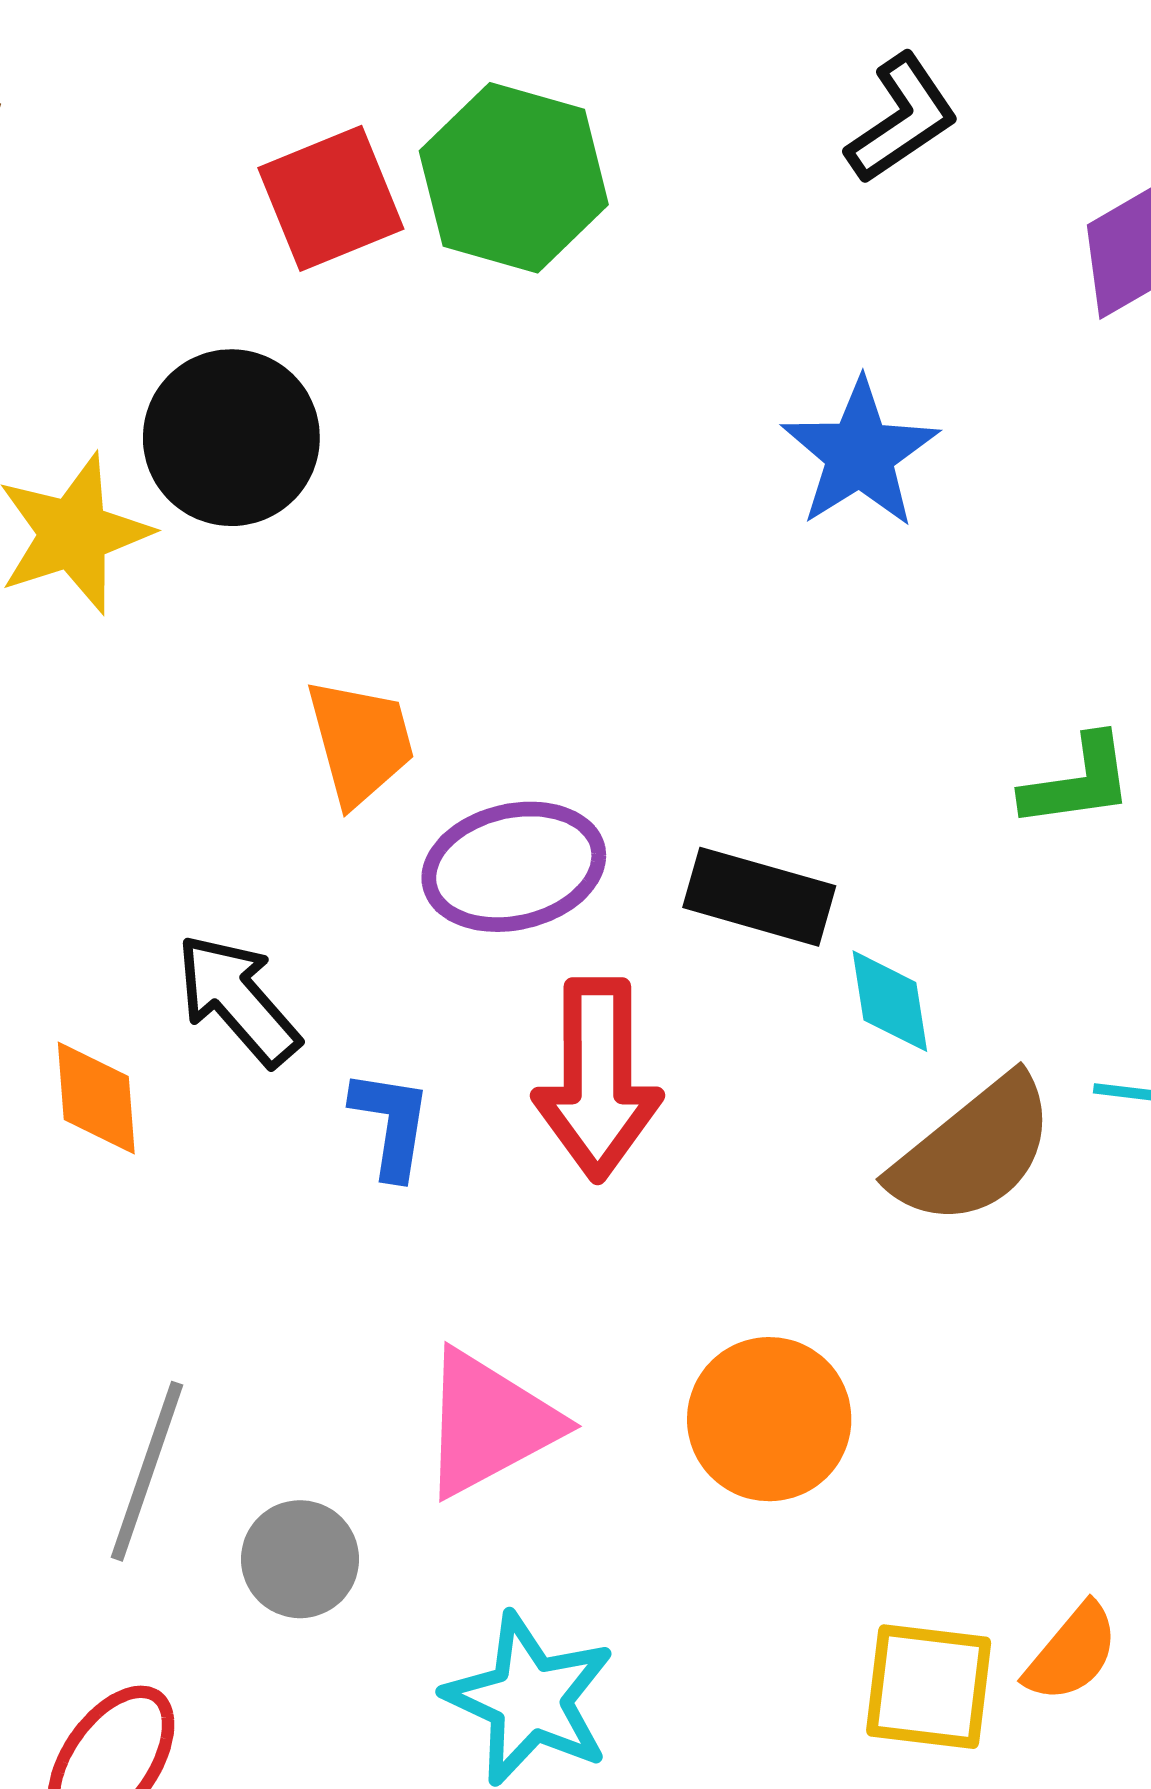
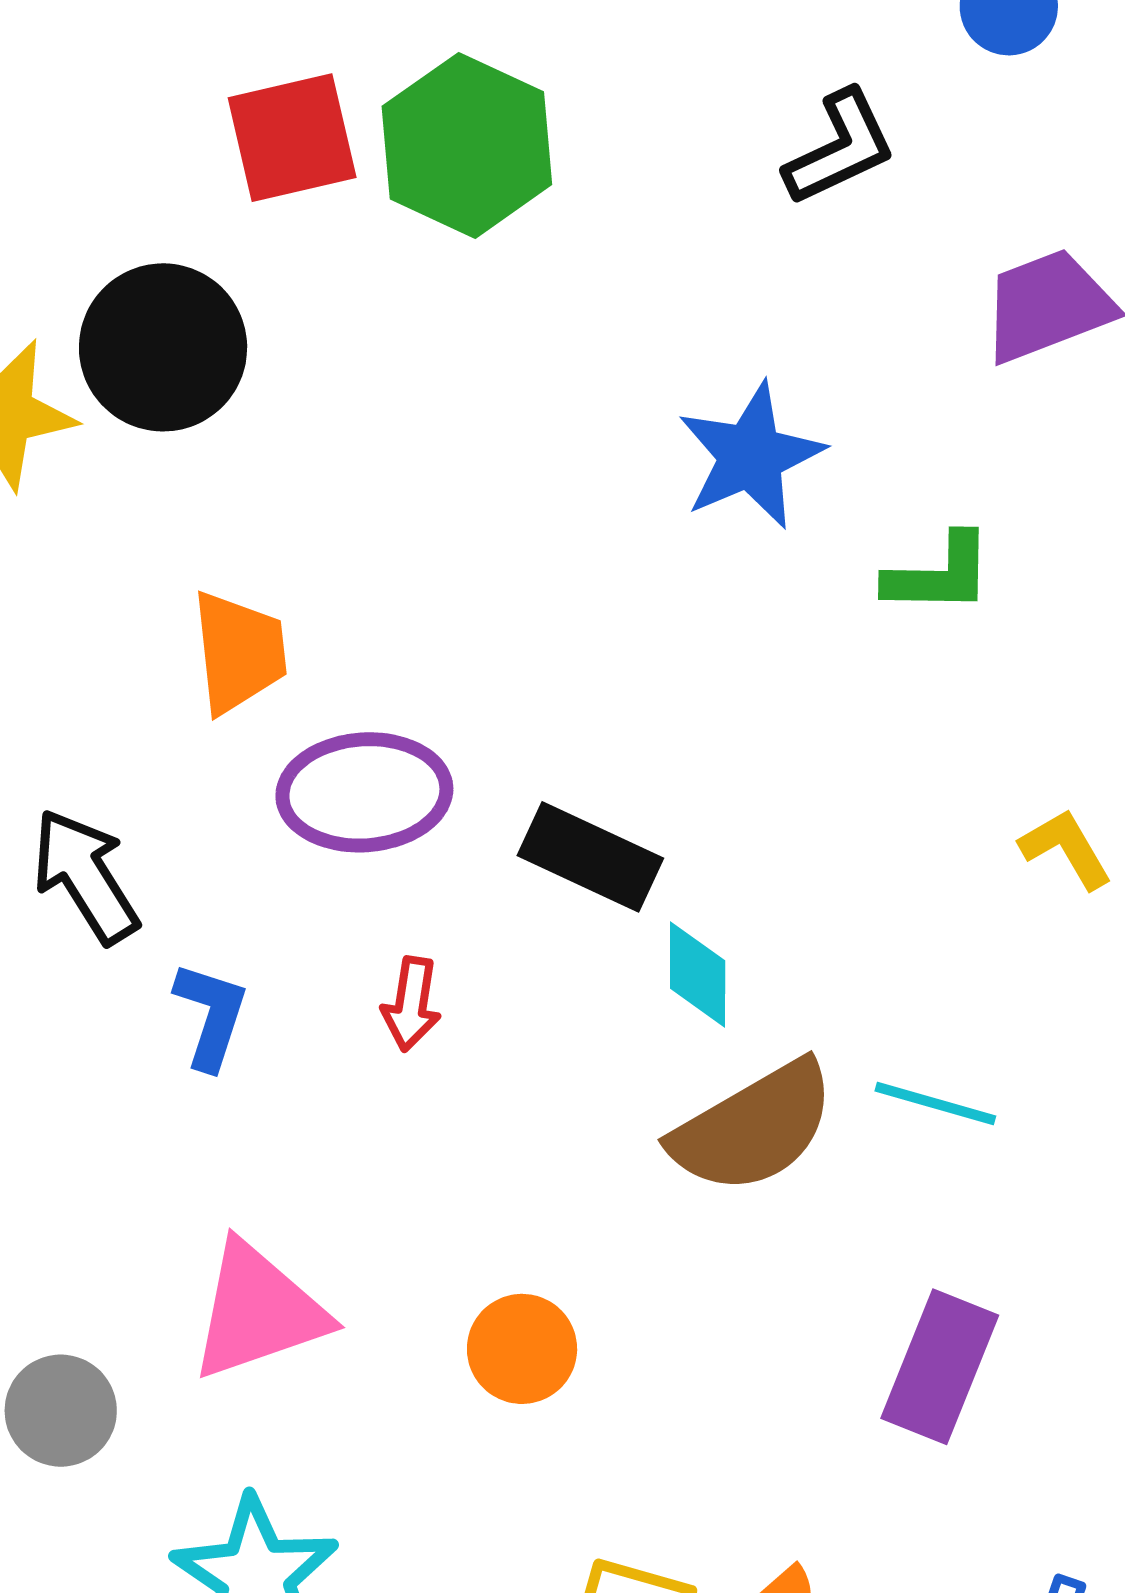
green L-shape: (1078, 782) -> (939, 574), moved
red arrow: (597, 1079) -> (411, 1004), size x0.5
orange circle: (769, 1419) -> (522, 1349), size x0.7

